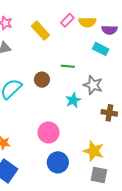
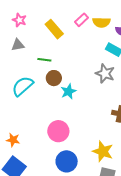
green line: (68, 66) -> (44, 60), moved
gray star: (93, 85) -> (105, 73), moved
cyan star: (73, 100) -> (68, 91), moved

